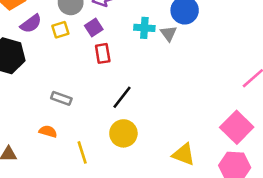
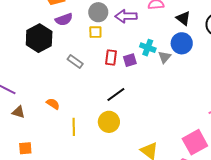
purple square: (94, 27) -> (130, 60), moved
yellow square: (60, 30) -> (95, 32), moved
gray rectangle: (61, 98) -> (75, 61), moved

